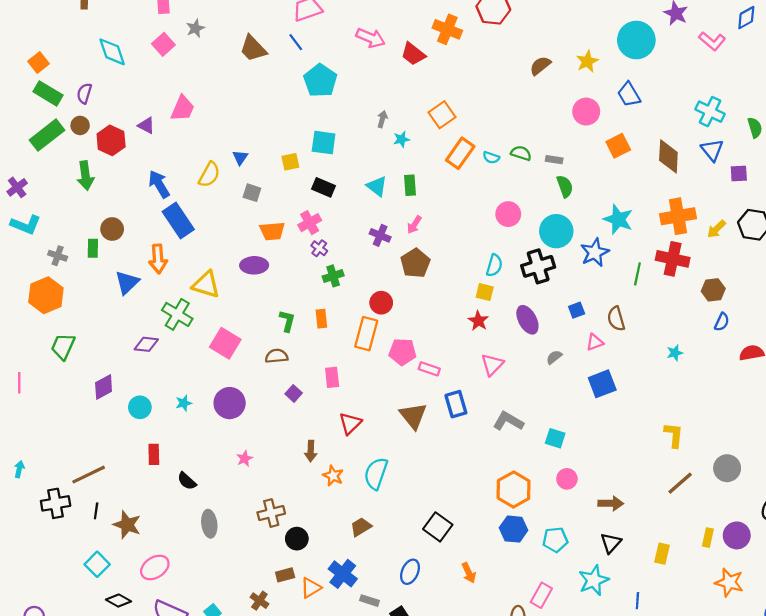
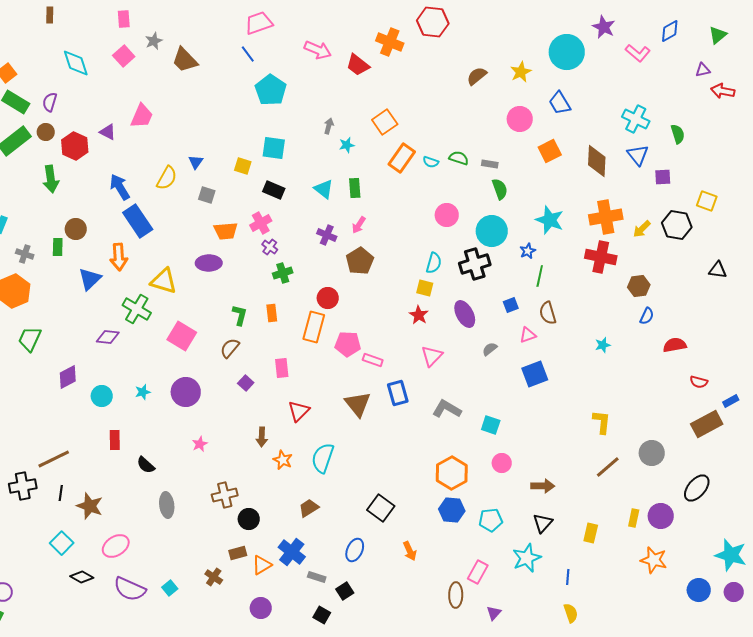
brown trapezoid: (253, 49) -> (185, 60), moved
yellow square: (290, 162) -> (243, 166), turned 30
blue star: (595, 253) -> (528, 251), size x0.6
green line: (637, 274) -> (540, 276), moved
brown semicircle: (277, 356) -> (230, 348), turned -45

